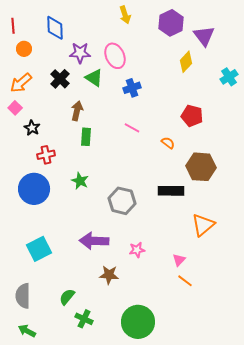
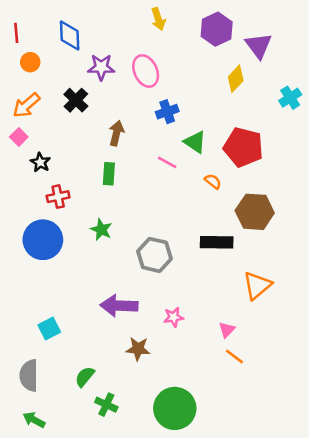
green triangle: (94, 78) -> (195, 142), moved
brown arrow: (77, 111) -> (116, 133), moved
red pentagon: (192, 116) -> (243, 147), size x1.4
cyan square: (39, 249) -> (49, 329), moved, size x0.7

